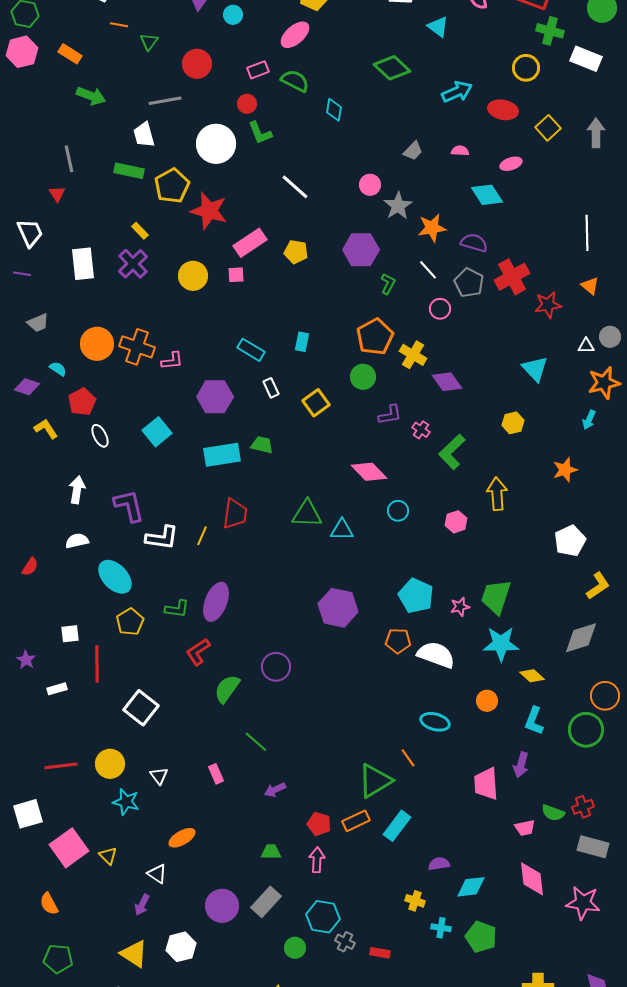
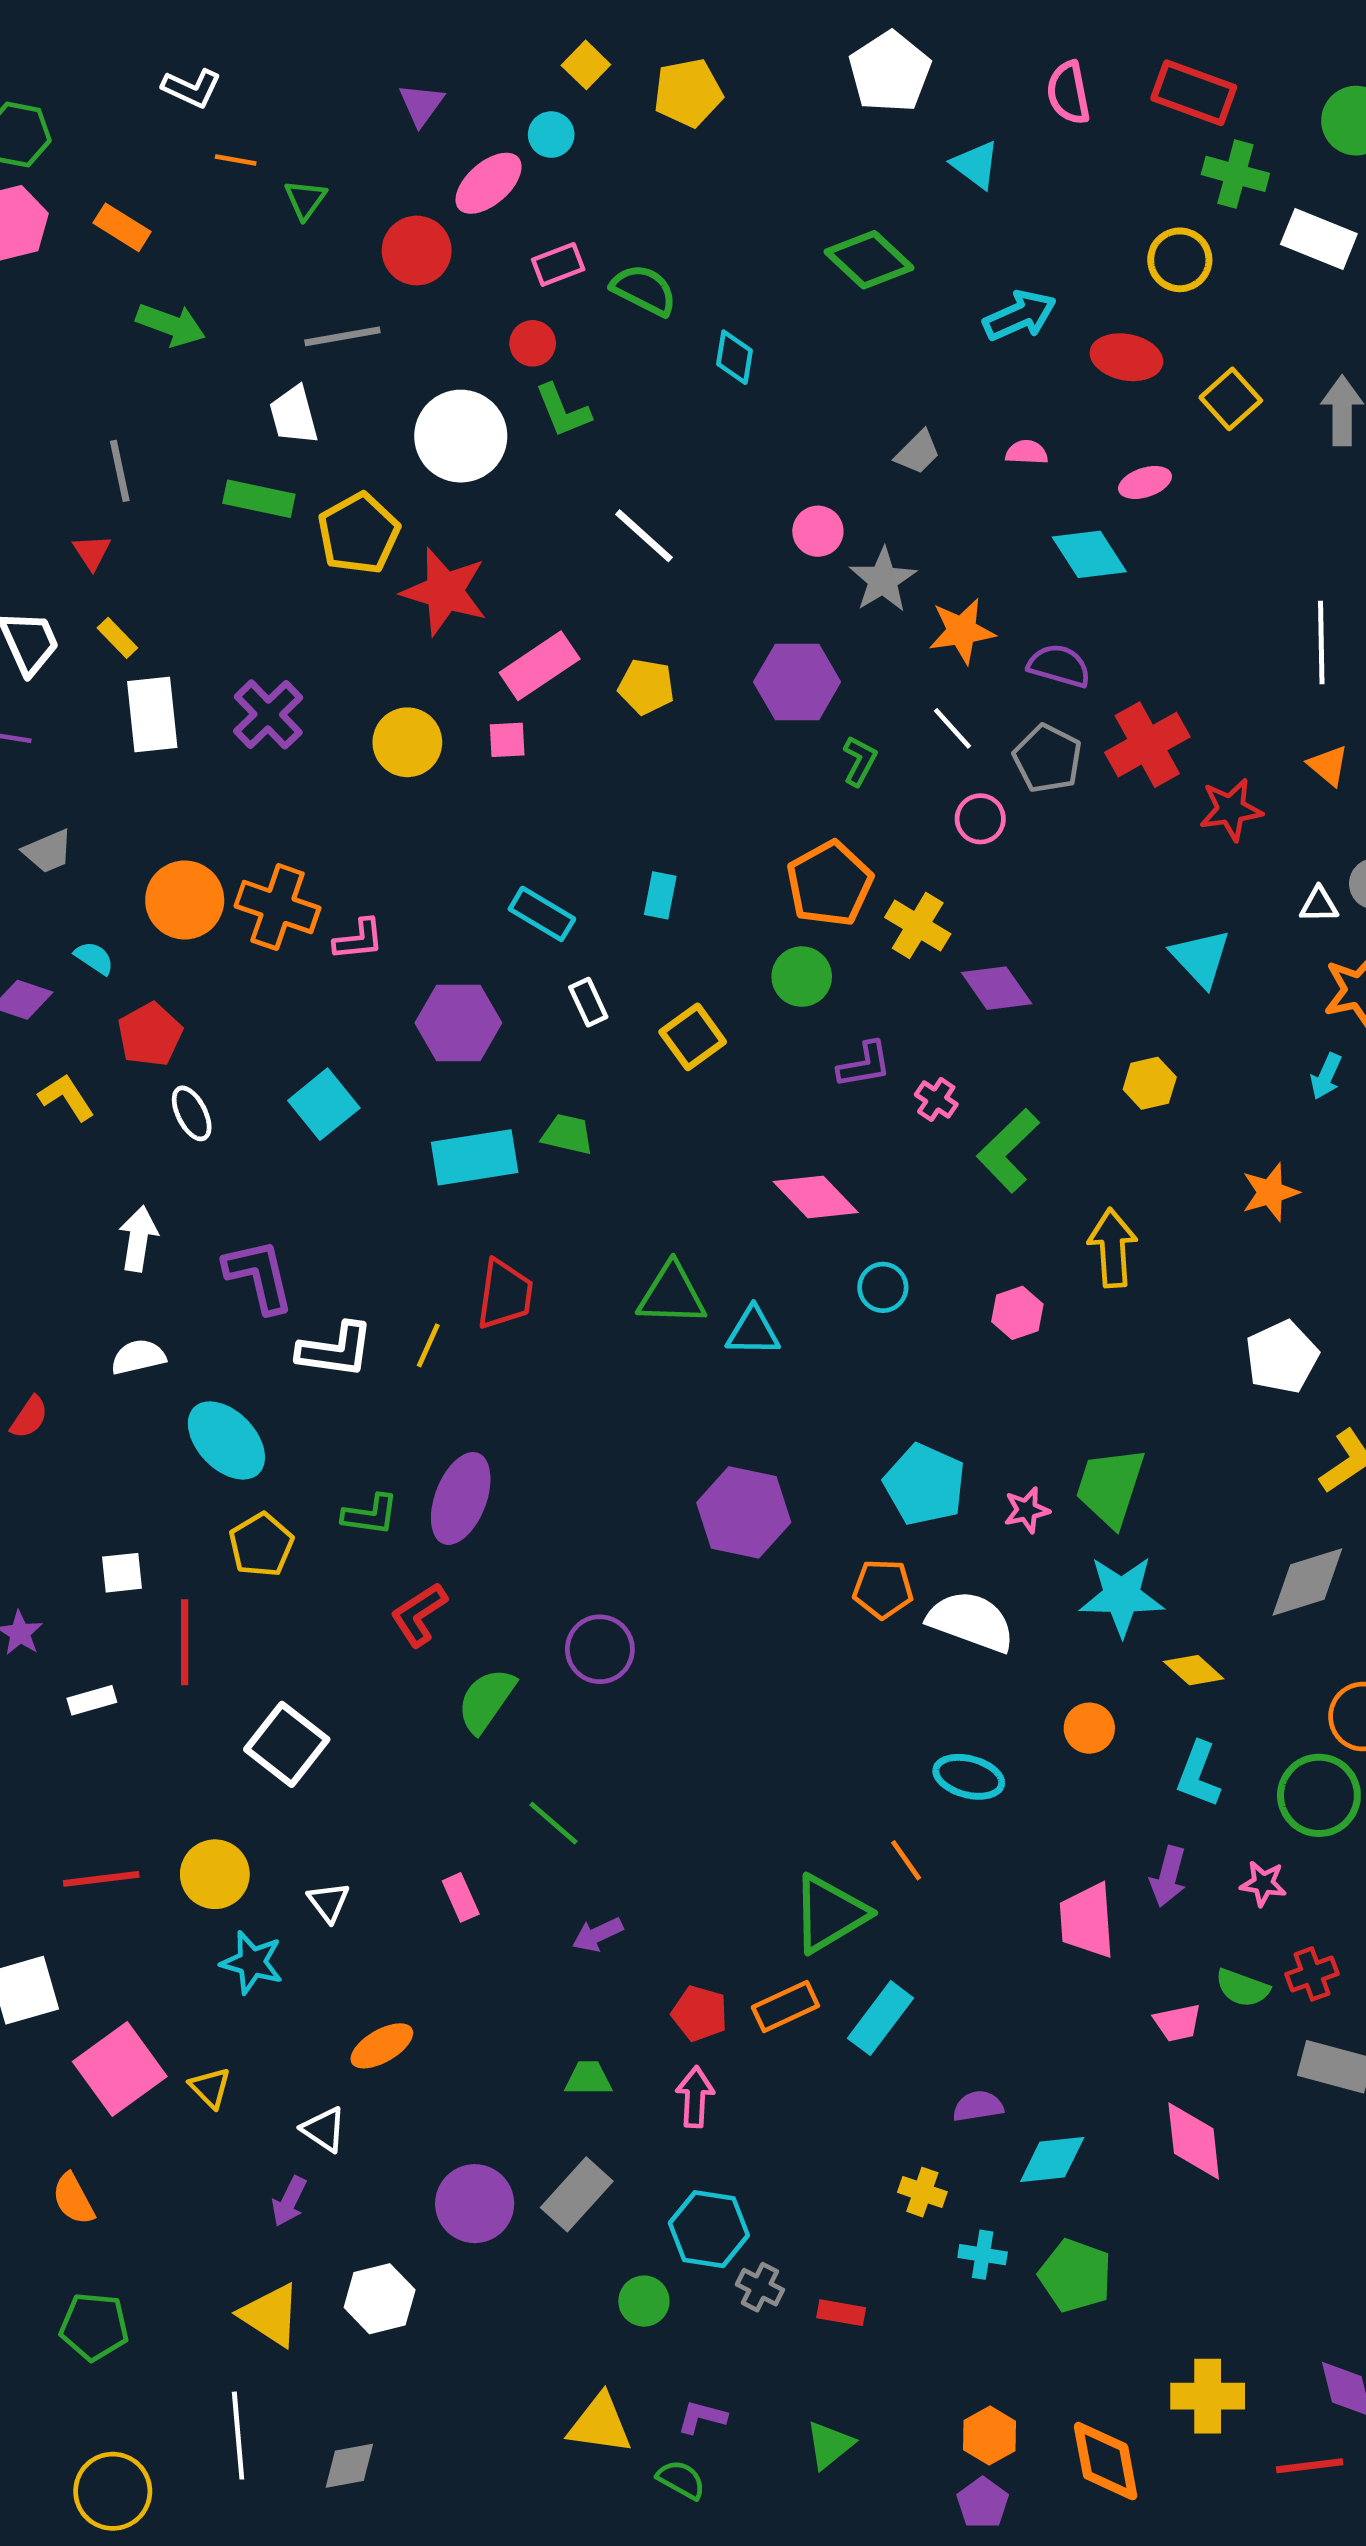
cyan circle: (233, 15) -> (551, 135), moved
pink ellipse: (295, 35) -> (489, 183), moved
yellow rectangle: (140, 231) -> (117, 638), moved
pink star: (583, 903) -> (1263, 1884), moved, size x0.6

